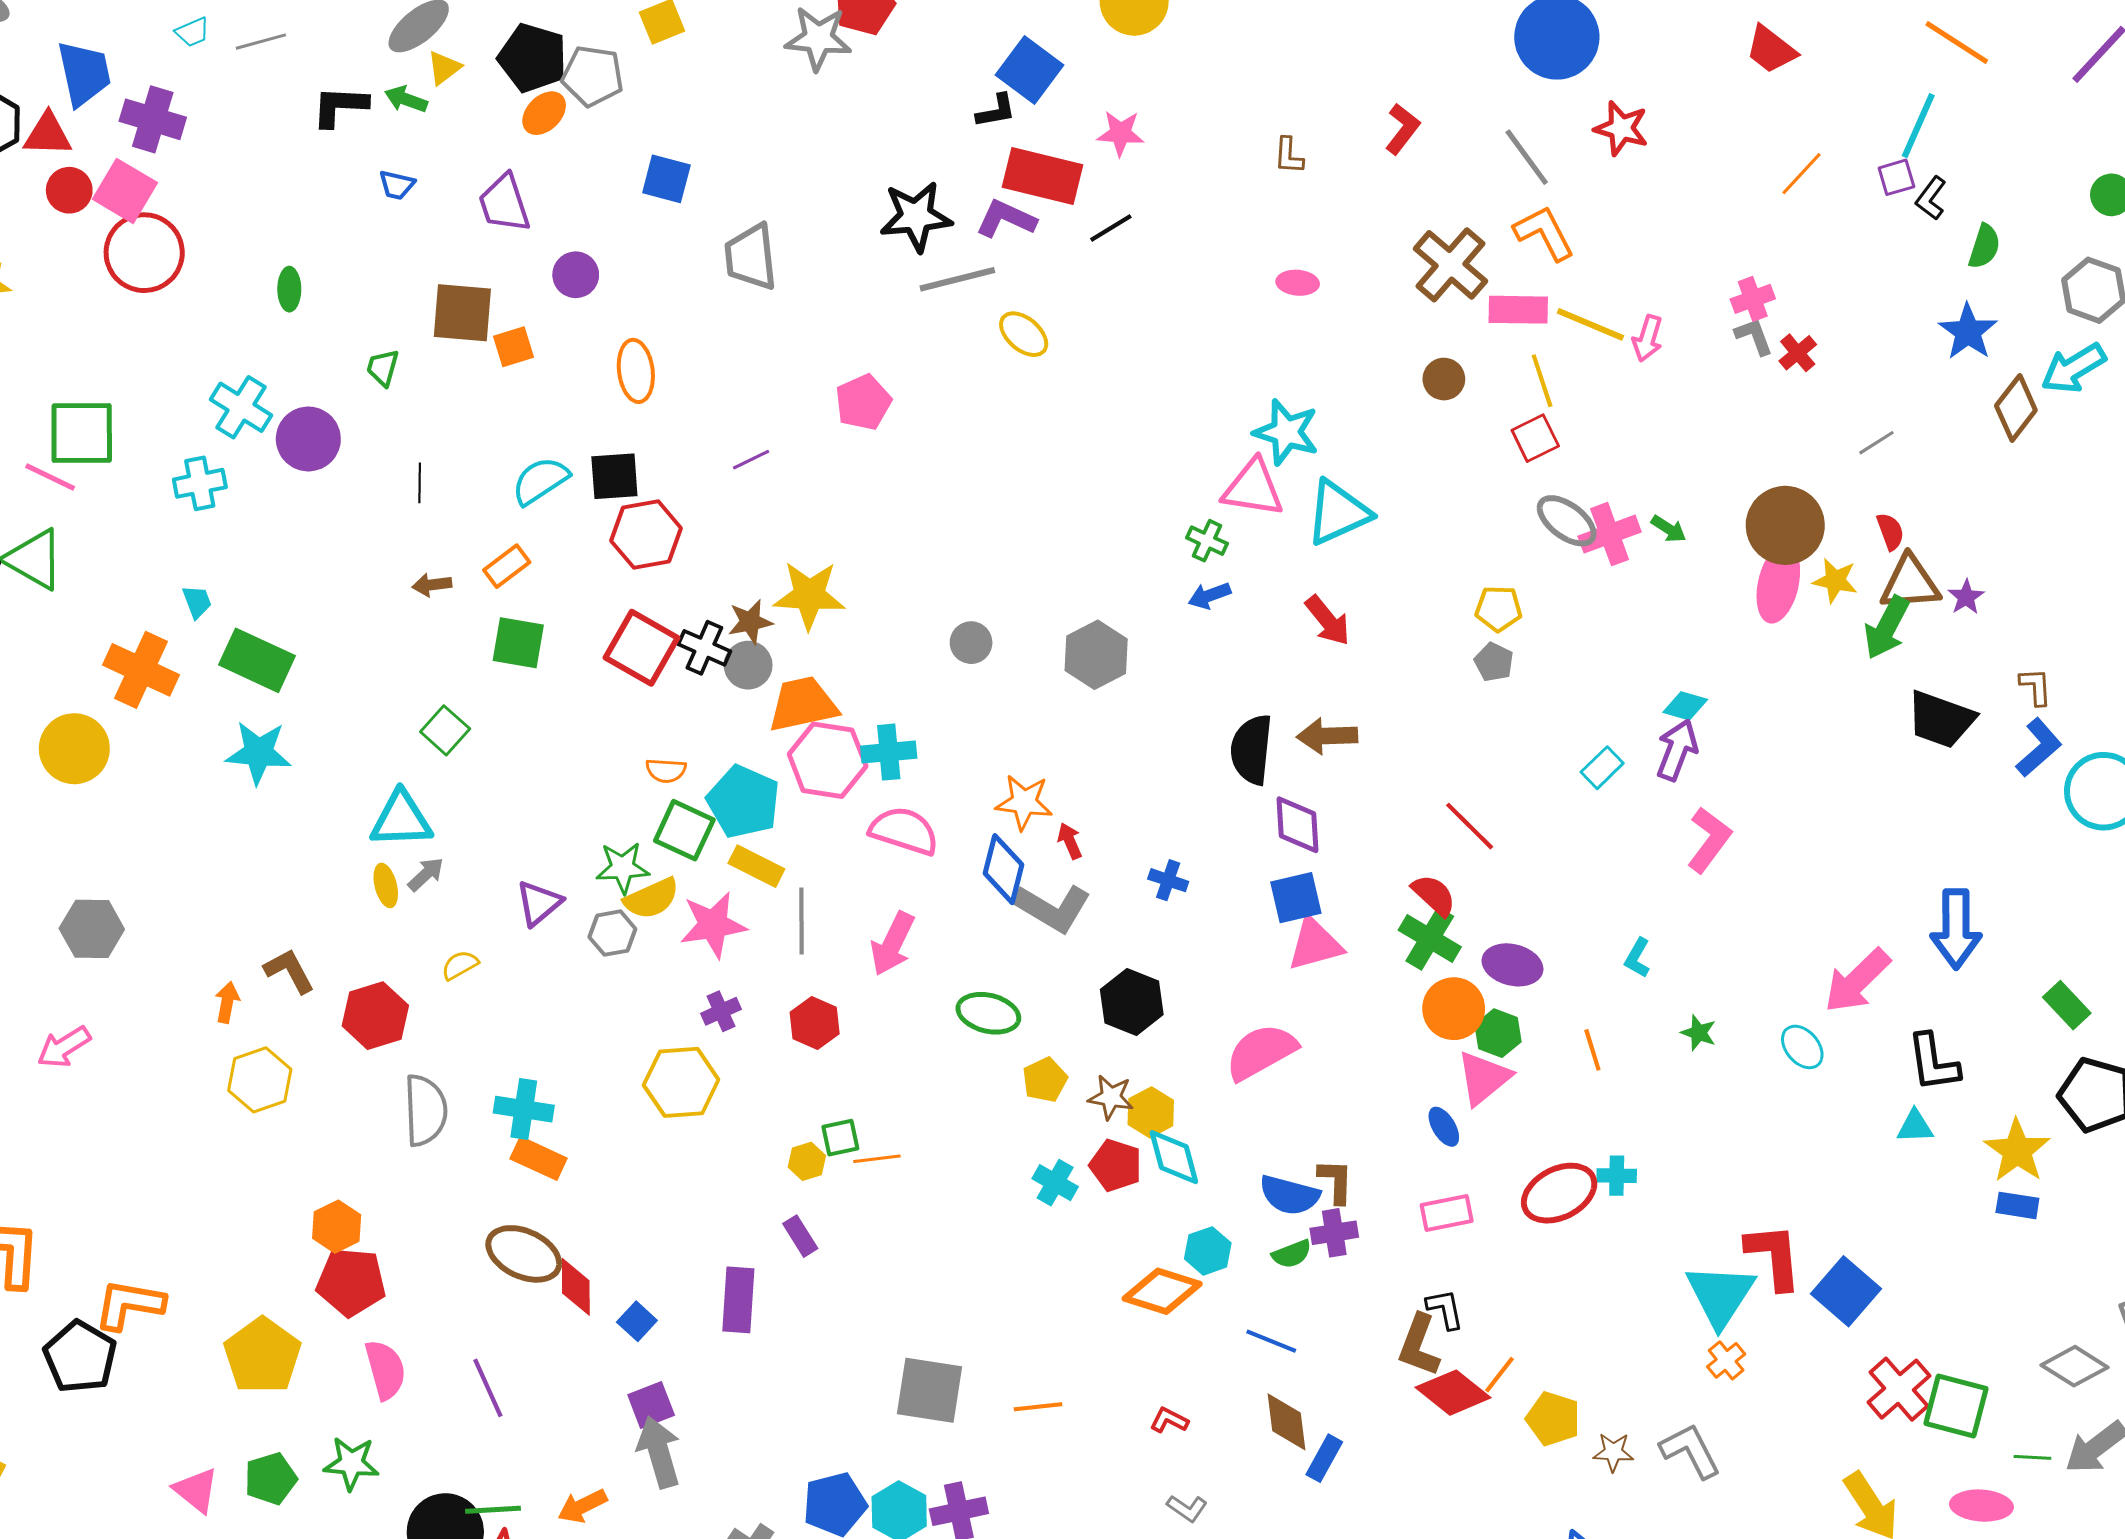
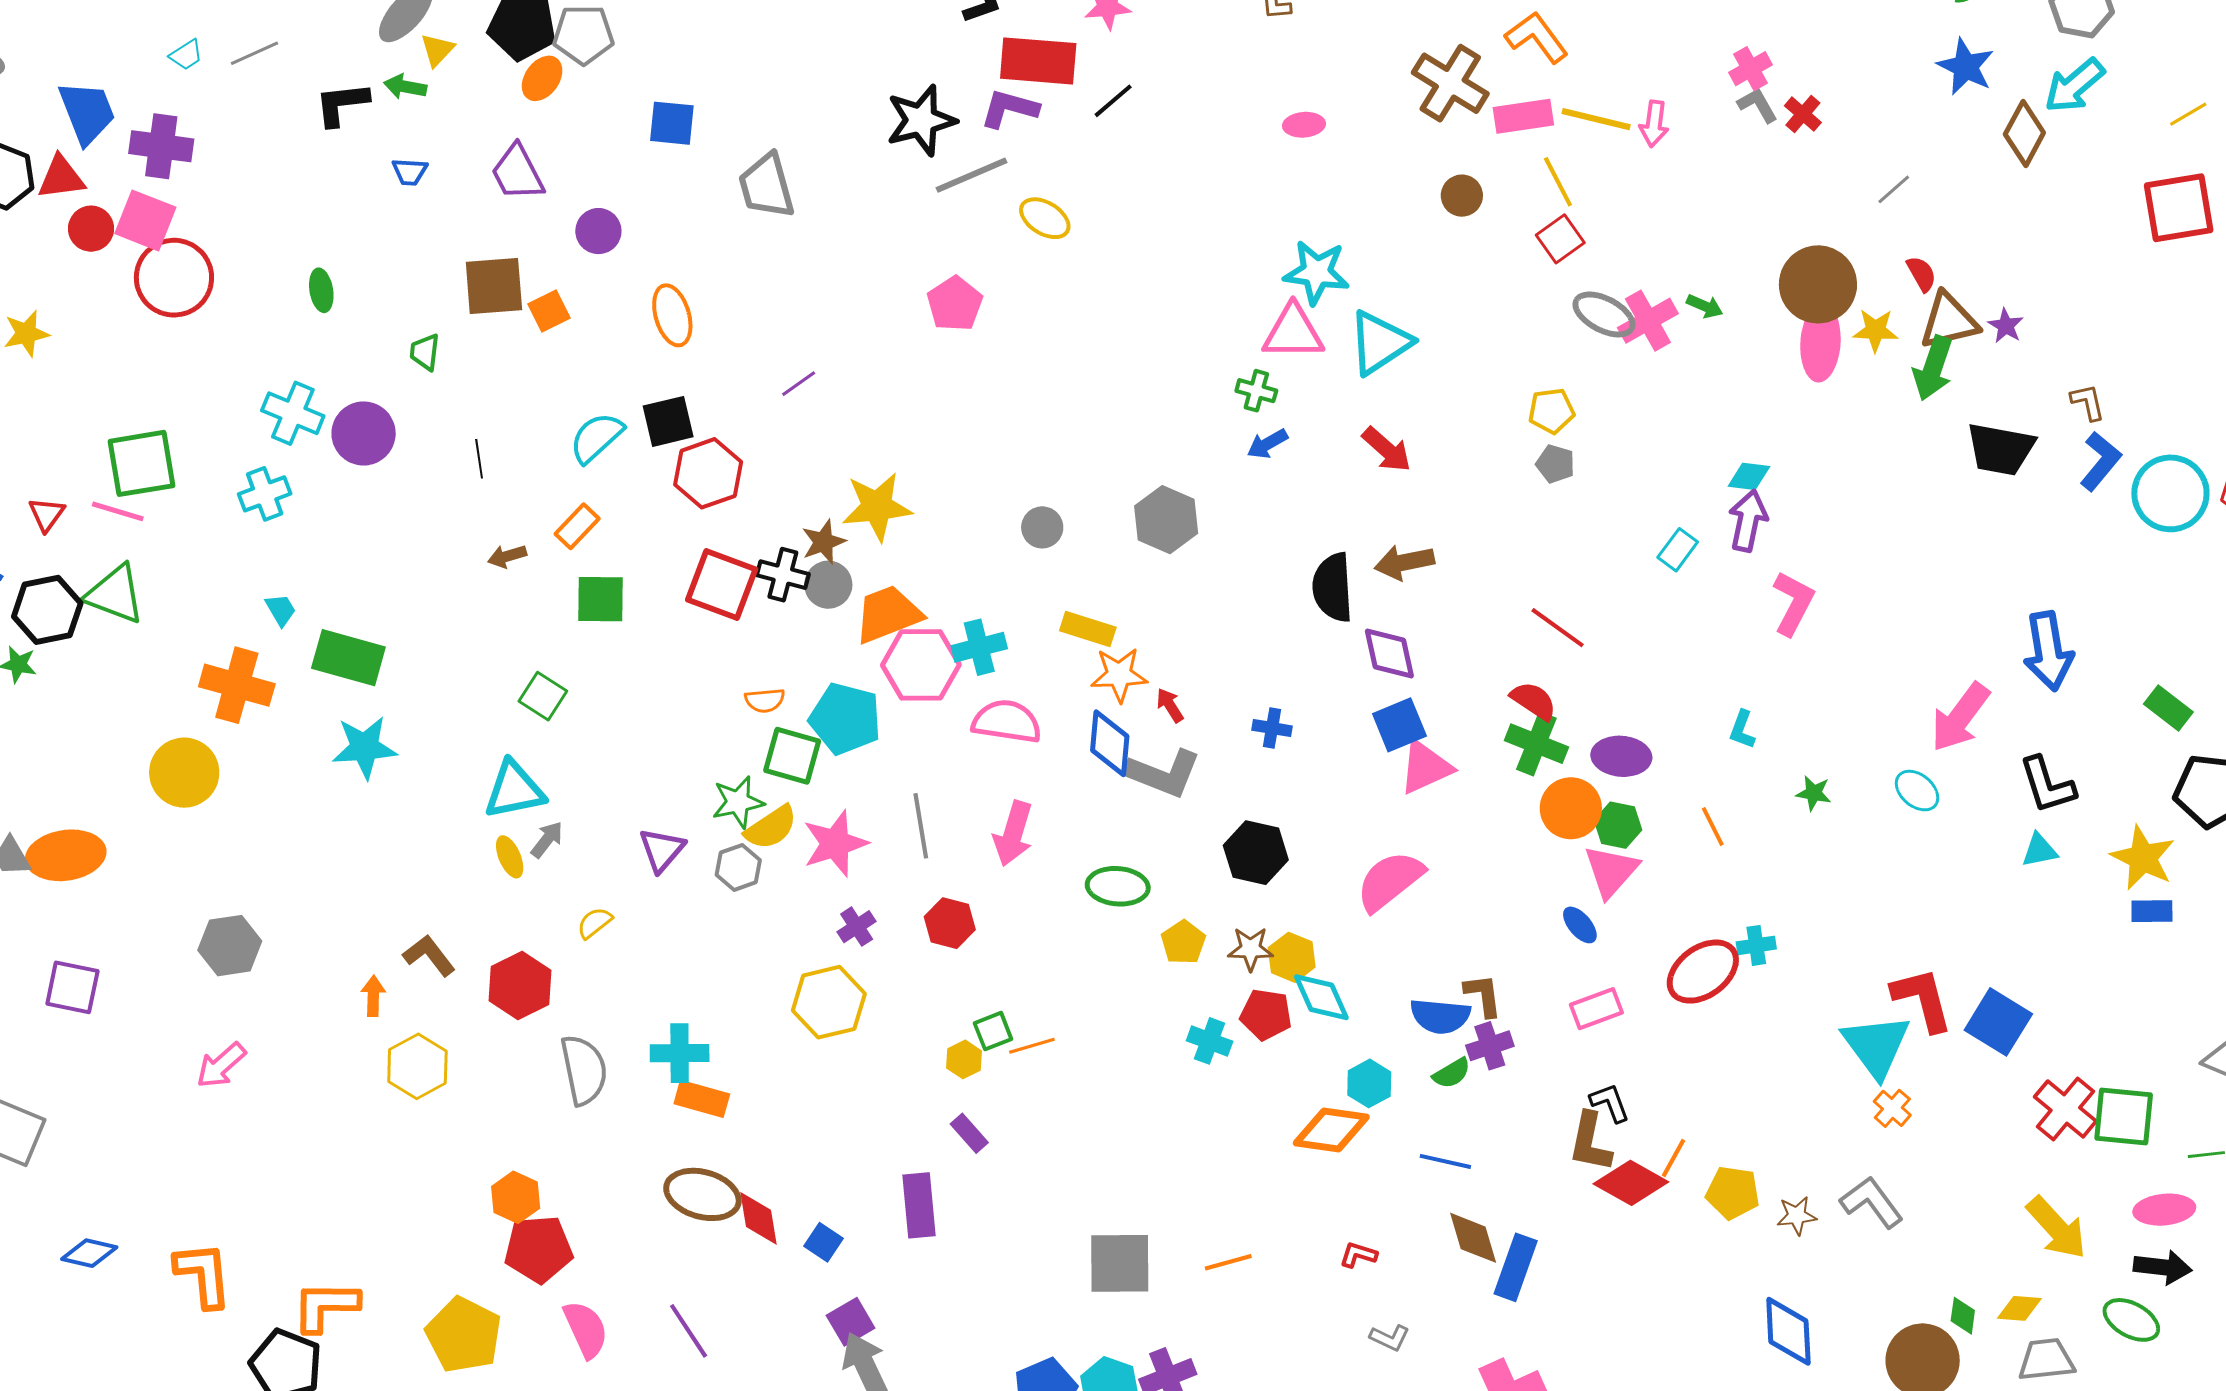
pink pentagon: (863, 402) -> (955, 304), moved
yellow rectangle: (756, 866) -> (1088, 629), moved
blue rectangle: (1324, 1458) -> (1516, 1267), size x1.4

